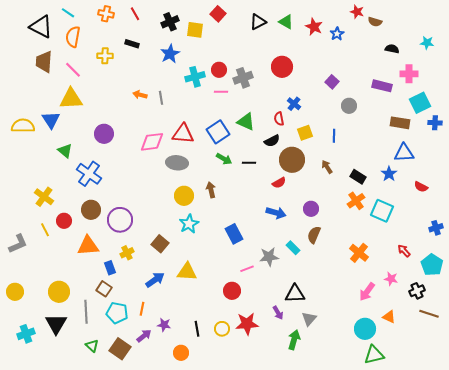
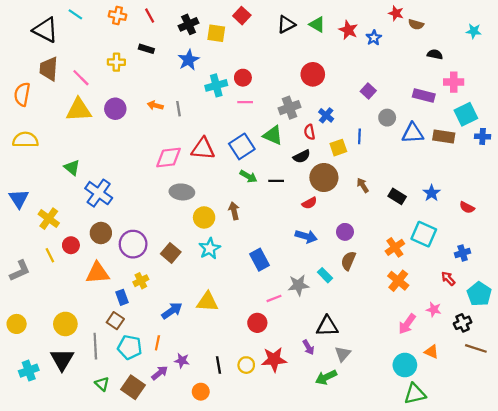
orange semicircle: (73, 37) -> (22, 94), moved
cyan star: (427, 43) -> (474, 31), moved
gray cross: (243, 78) -> (289, 108), moved
blue triangle: (51, 120) -> (19, 199), moved
purple circle: (104, 134) -> (115, 109), moved
blue line: (334, 136) -> (359, 136), moved
blue triangle: (404, 153) -> (413, 133), moved
gray ellipse: (177, 163) -> (182, 192), moved
orange cross: (356, 201) -> (395, 247), moved
blue cross: (436, 228) -> (463, 253), moved
brown square: (160, 244) -> (171, 253), moved
green arrow: (294, 340) -> (326, 377), turned -132

